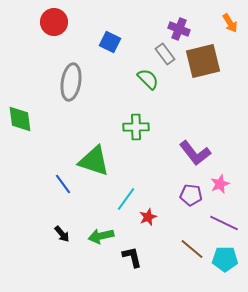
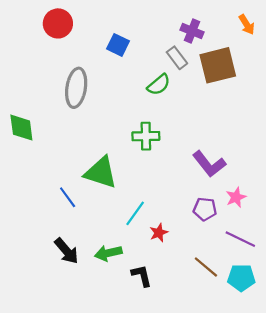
green semicircle: (148, 79) -> (159, 85), turned 95
black arrow: (62, 234) -> (66, 251), size x1.5

